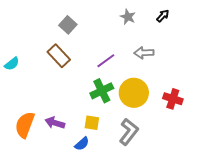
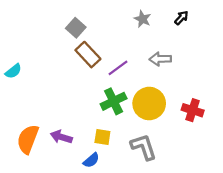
brown rectangle: (59, 56) -> (88, 55), moved
gray L-shape: (129, 132) -> (144, 147), turned -56

